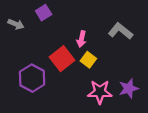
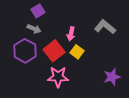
gray arrow: (16, 24) -> (34, 29), moved
purple hexagon: (32, 78) -> (25, 51), moved
pink star: (100, 92) -> (58, 77), moved

